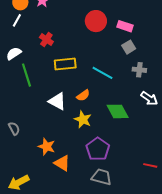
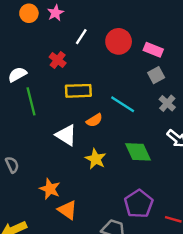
white line: (17, 20) -> (81, 37), moved
gray cross: (139, 70) -> (167, 103), turned 32
orange semicircle: (83, 95) -> (94, 120), moved
purple pentagon: (98, 149) -> (139, 204), moved

